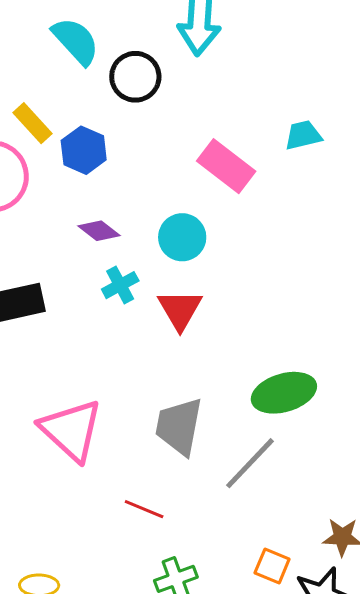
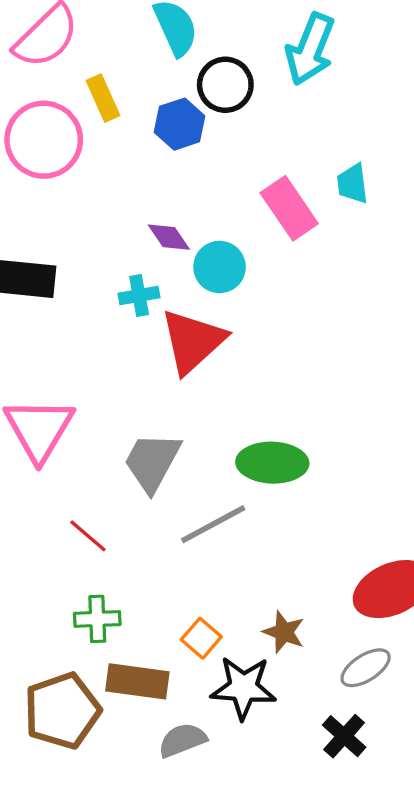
cyan trapezoid: (303, 135) -> (353, 184), moved, turned -102
blue hexagon: (84, 150) -> (180, 124), moved
purple diamond: (99, 231) -> (169, 237), moved
red triangle: (180, 310) -> (193, 341), size x1.4

